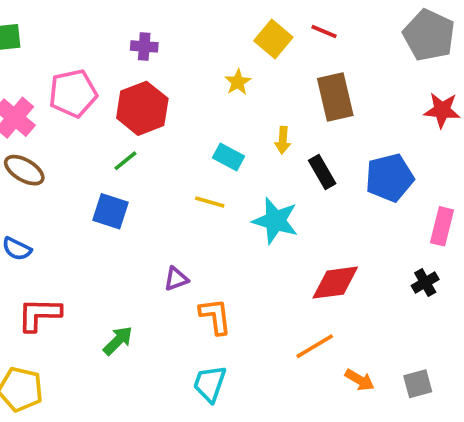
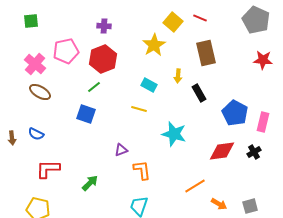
yellow star: (238, 82) -> (154, 45), size x1.6
blue pentagon: (390, 178) -> (235, 113), moved, turned -30
cyan star: (275, 221) -> (174, 134), moved
red diamond: (335, 283) -> (222, 151), moved

